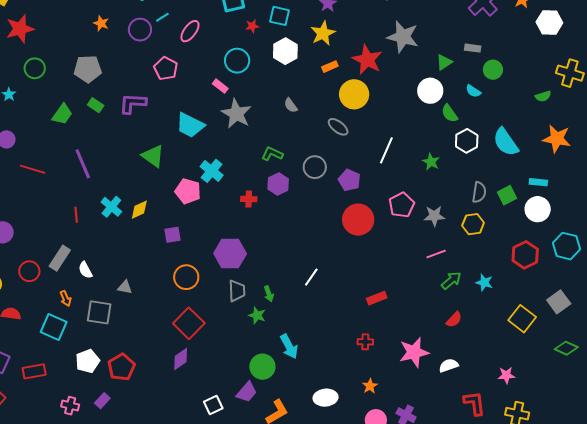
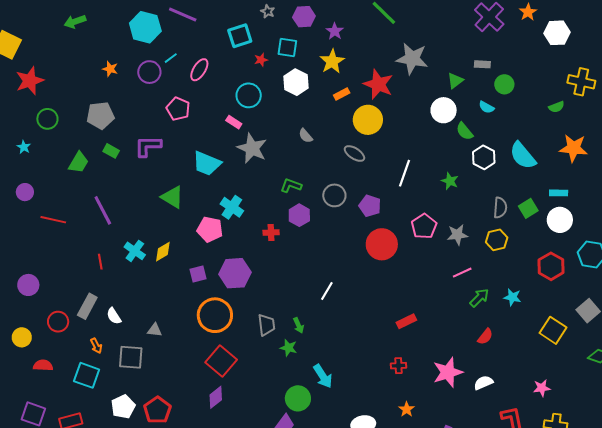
purple hexagon: (230, 254) -> (235, 273), moved
orange circle: (186, 277) -> (215, 315), size x1.4
white line: (311, 277) -> (327, 291), moved

